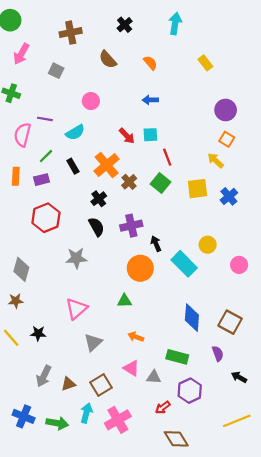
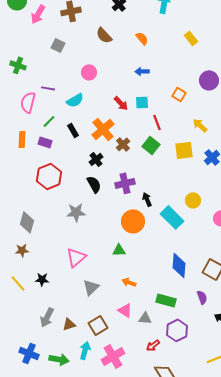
pink arrow: (21, 54) -> (38, 14), moved
orange square: (227, 139) -> (179, 94), moved
purple rectangle: (42, 180) -> (45, 142), turned 32

